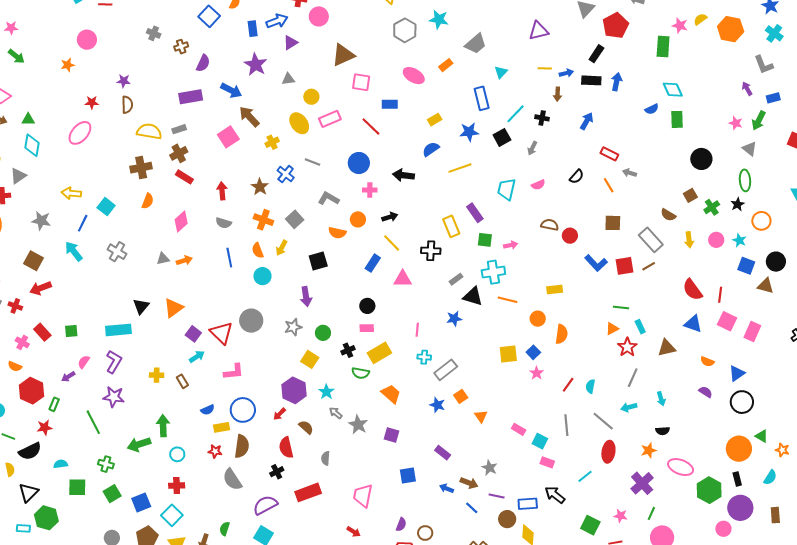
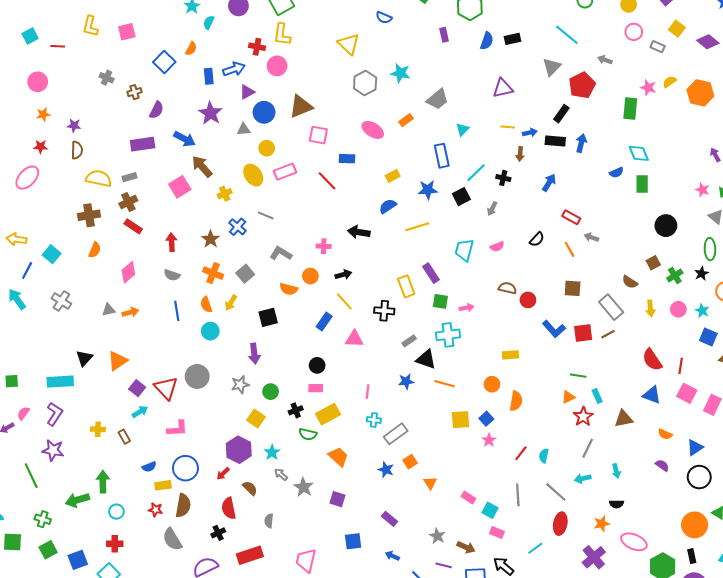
orange star: (68, 65) -> (43, 114), moved
blue circle: (359, 163) -> (264, 112), moved
orange line: (507, 300) -> (444, 384), moved
brown arrow: (469, 483) -> (466, 547), moved

